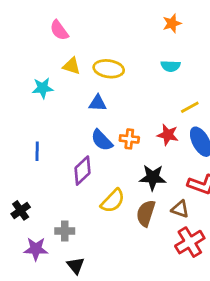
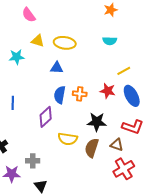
blue semicircle: (102, 140) -> (60, 95), turned 54
yellow semicircle: (113, 201) -> (68, 139), turned 54

